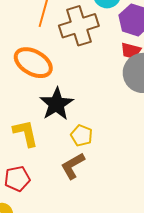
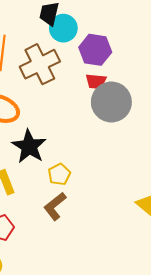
yellow pentagon: (82, 135) -> (59, 174), turned 30

